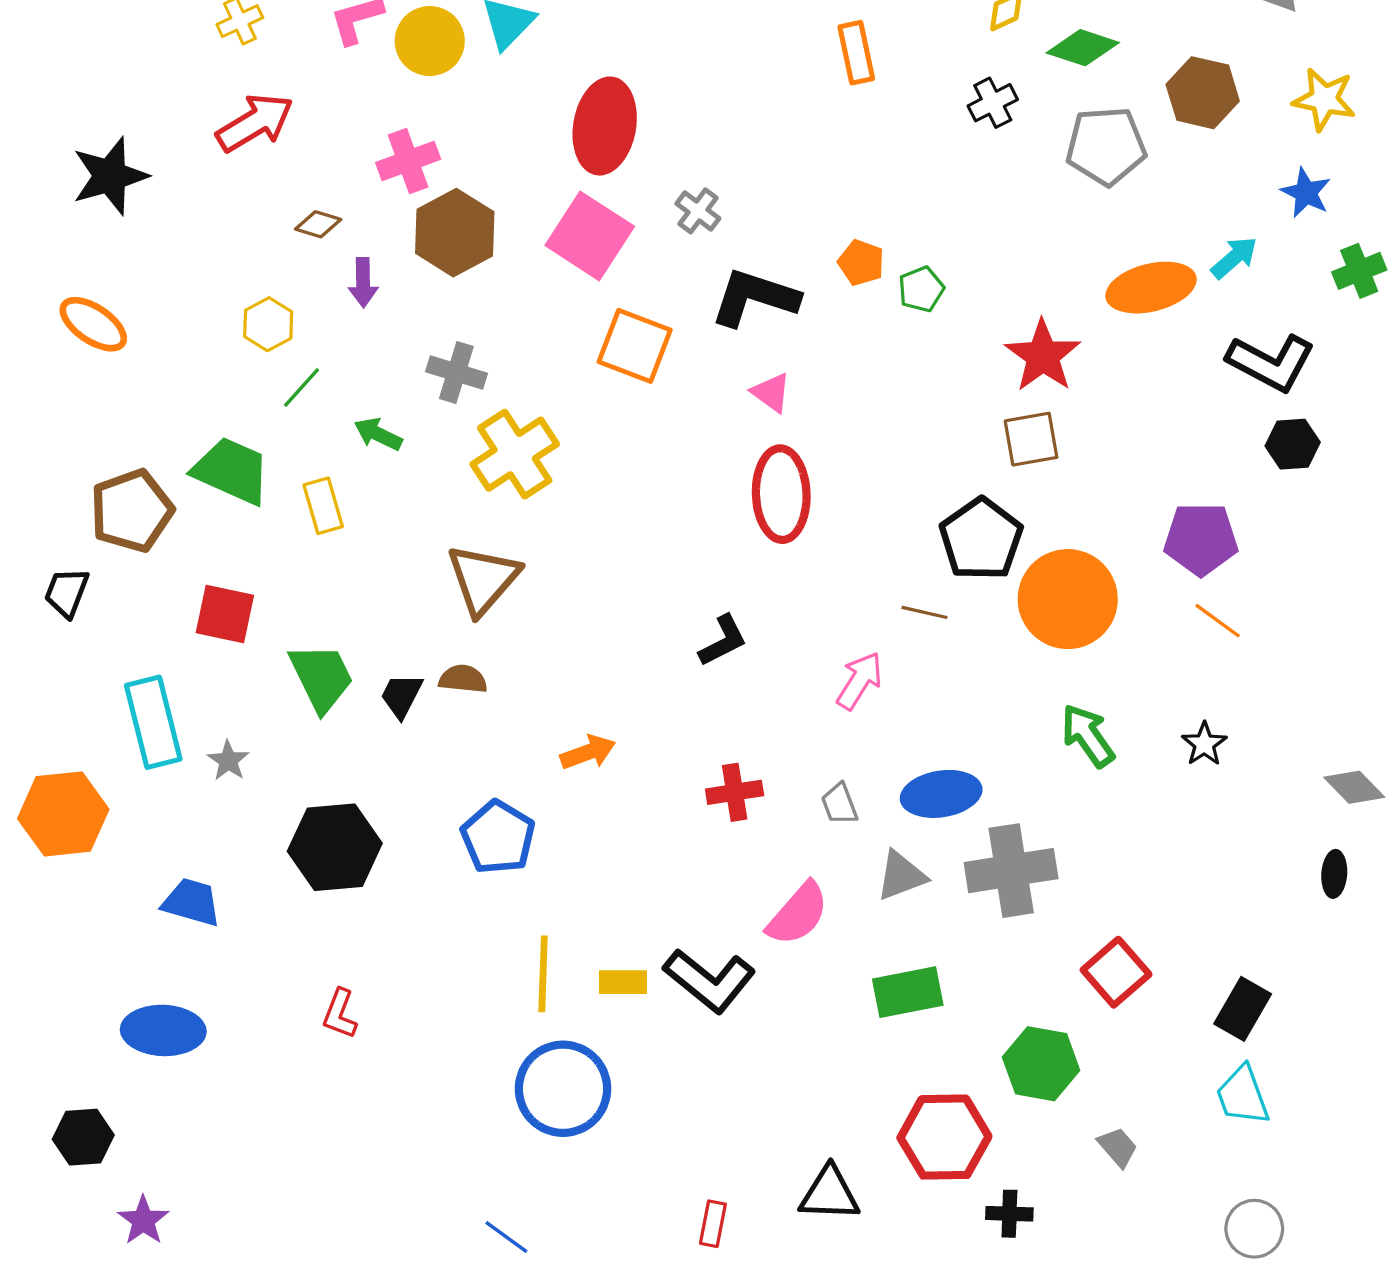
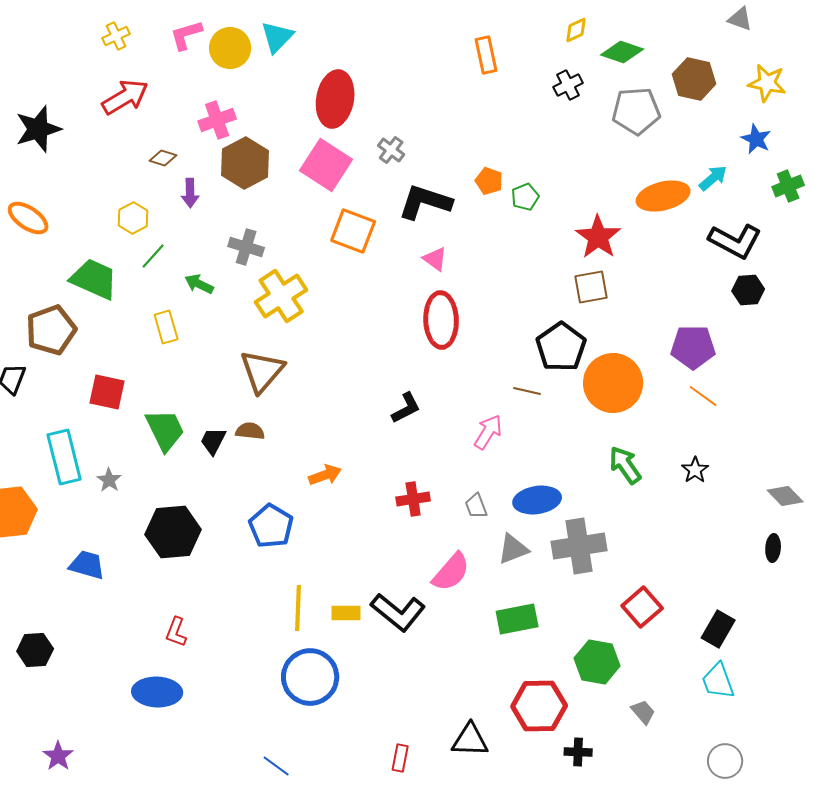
green trapezoid: (232, 471) -> (94, 279), moved
blue ellipse: (163, 1030) -> (157, 692), moved
black hexagon: (83, 1137) -> (35, 650), moved

